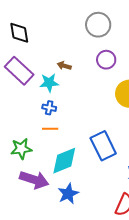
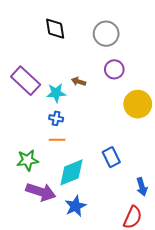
black diamond: (19, 33) -> (55, 29), moved
brown arrow: (64, 66) -> (79, 82), moved
blue rectangle: (103, 146) -> (111, 157), size x0.7

